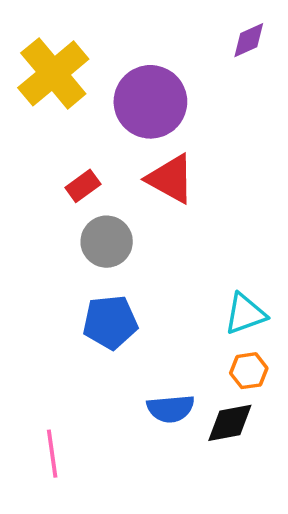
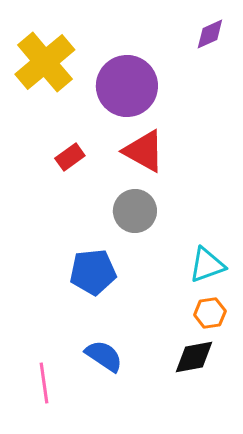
gray circle: (107, 242) -> (135, 211), moved
blue semicircle: (171, 409) -> (104, 356), moved, turned -141

